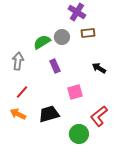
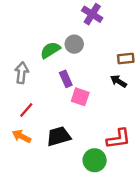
brown rectangle: (88, 33) -> (126, 58), moved
pink square: (75, 92) -> (80, 97), moved, turned 35
red L-shape: (99, 116) -> (119, 139), turned -150

